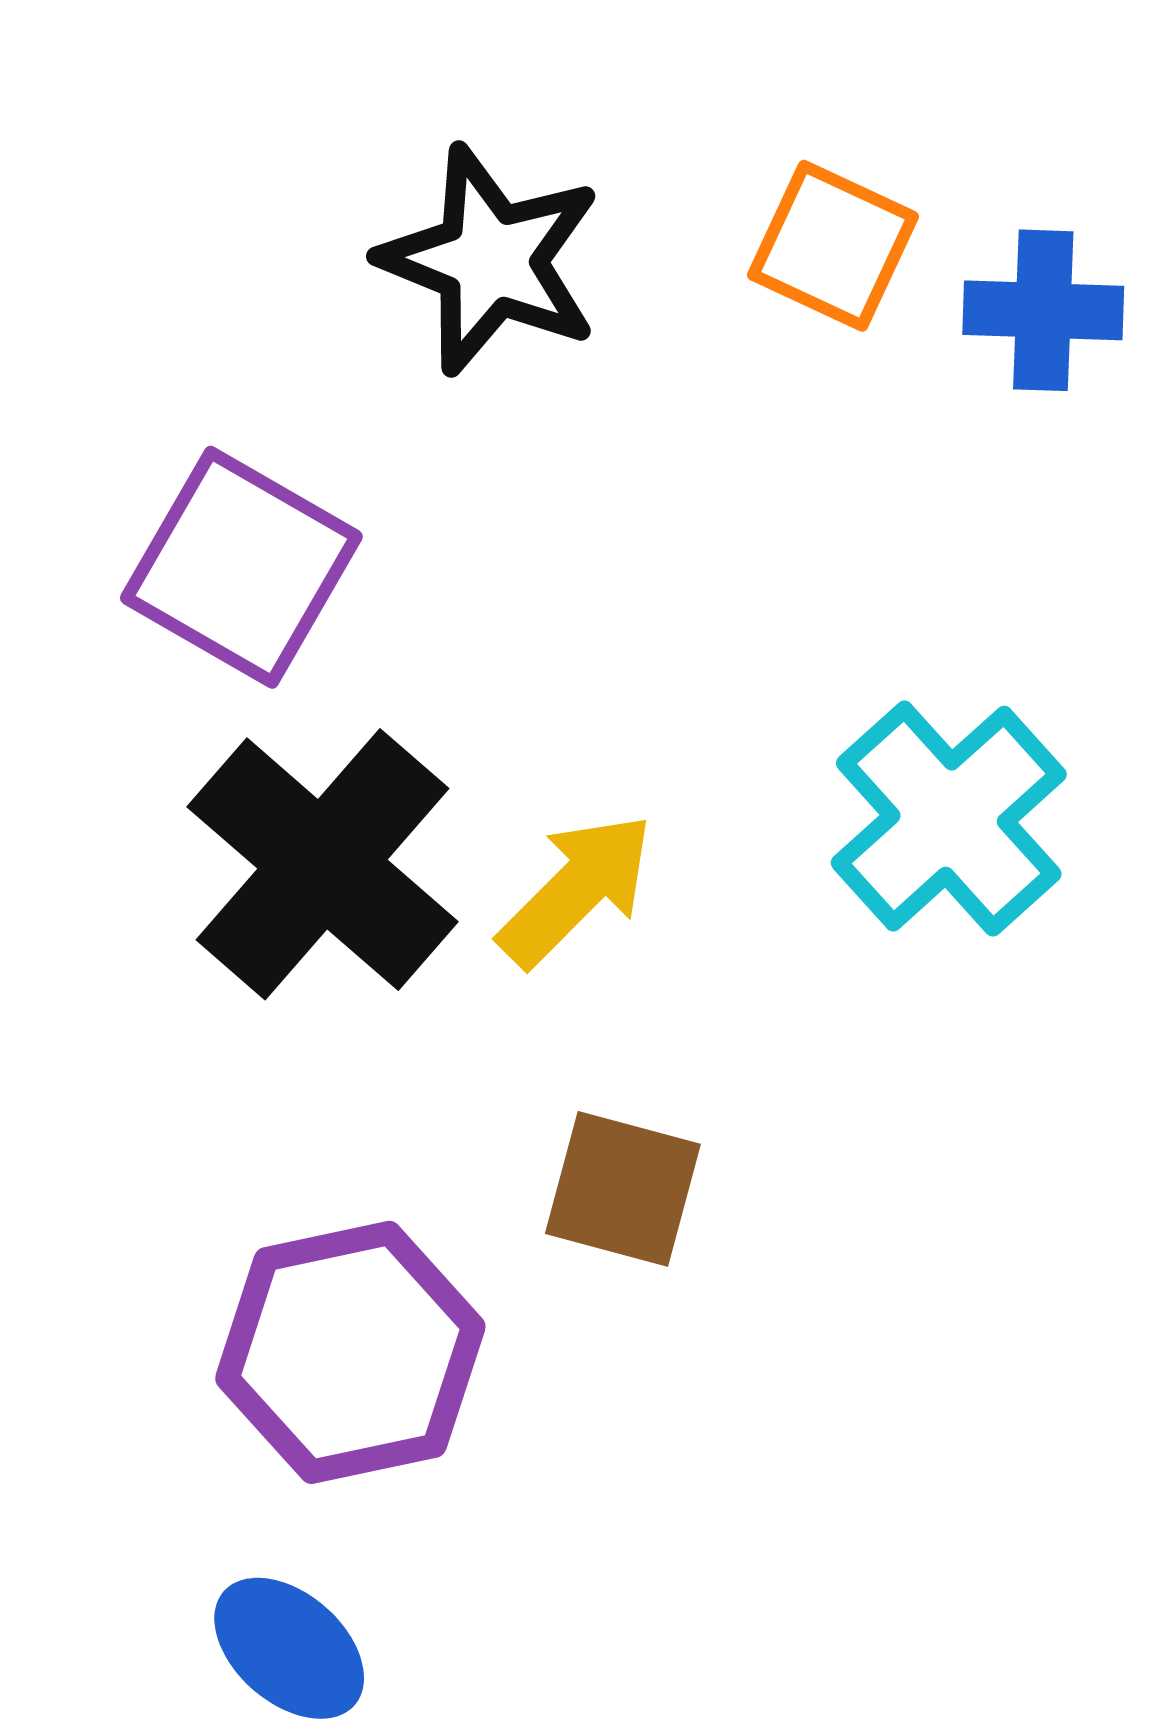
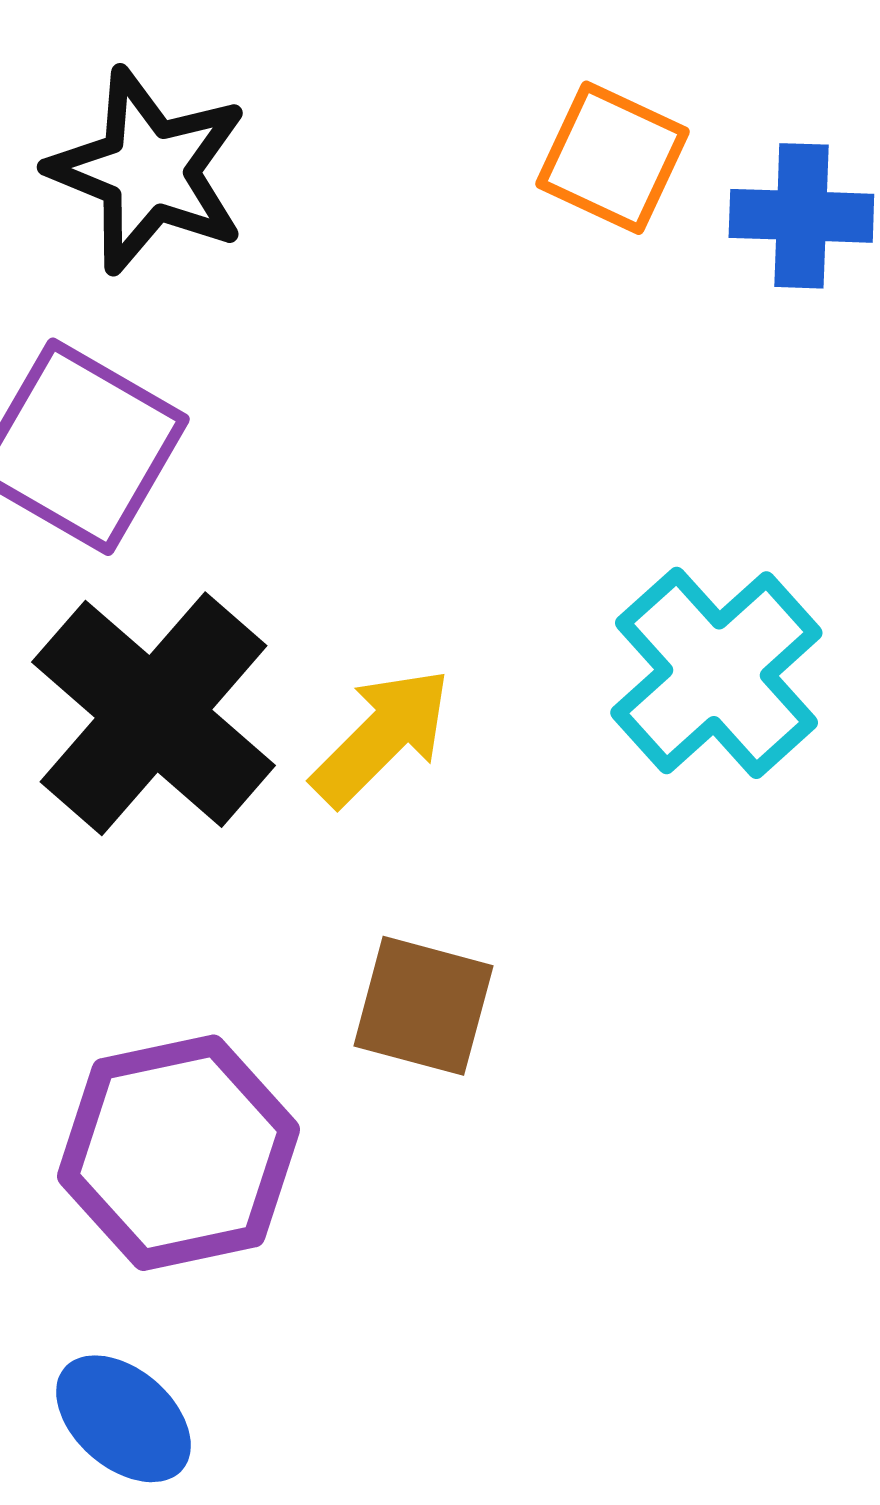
black star: (490, 260) -> (148, 171), moved

